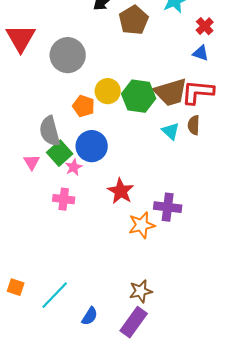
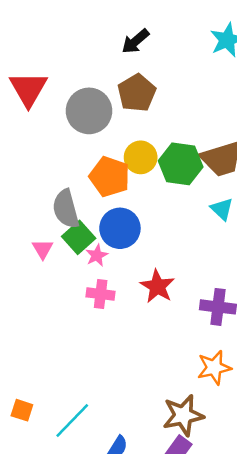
brown pentagon: (134, 20) -> (137, 93), moved
orange pentagon: (84, 106) -> (110, 177), size x1.4
pink cross: (64, 199) -> (101, 294), moved
orange star: (142, 225) -> (214, 368), moved
brown star: (141, 291) -> (183, 415), size x1.4

